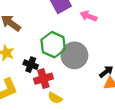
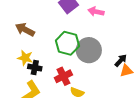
black cross: (31, 65) -> (35, 68), moved

